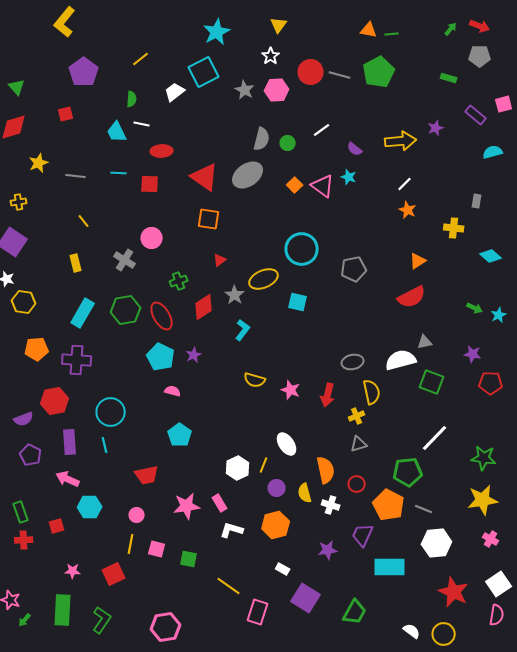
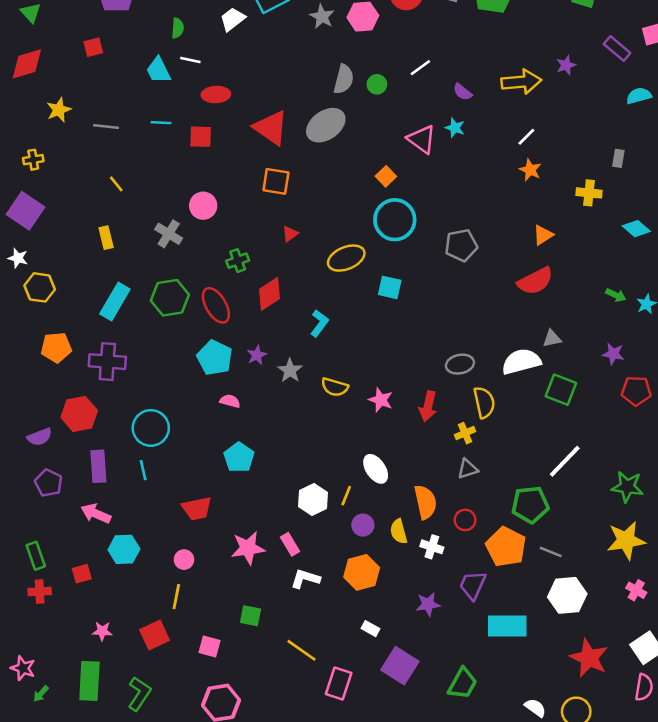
orange square: (295, 185) -> (386, 176), moved
gray star: (235, 295) -> (290, 370), moved
pink square: (157, 549) -> (210, 646), moved

